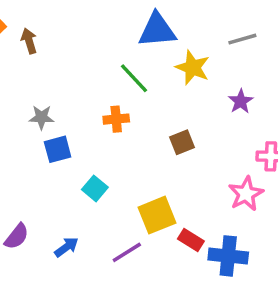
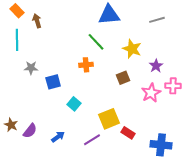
yellow star: (193, 68) -> (132, 49), moved
purple star: (241, 101) -> (156, 66), moved
gray star: (42, 117) -> (31, 68), moved
pink star: (246, 194) -> (151, 93), moved
blue cross: (228, 256) -> (161, 145), moved

